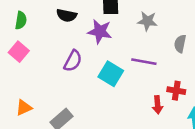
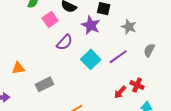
pink square: (19, 52) -> (50, 19), moved
purple line: (144, 62) -> (118, 57), turned -60
red arrow: (158, 105) -> (120, 92), turned 32

